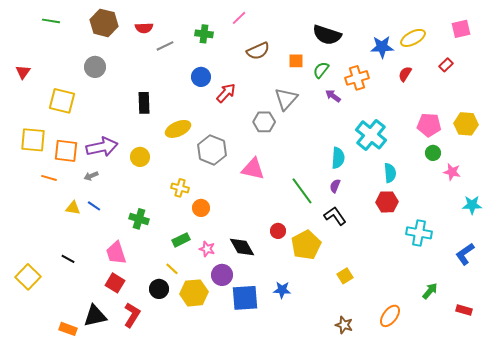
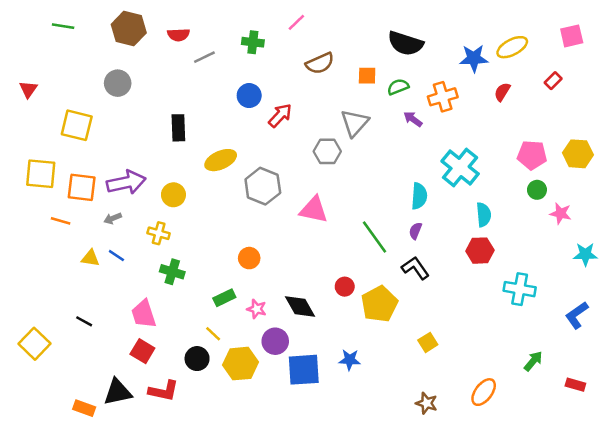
green semicircle: (321, 70) -> (398, 87), turned 30
yellow cross: (180, 188) -> (159, 233), moved
red L-shape: (132, 315) -> (164, 391), turned 70

